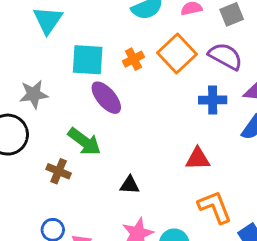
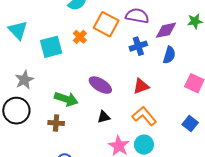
purple ellipse: (106, 98) -> (100, 85), moved
orange L-shape: (215, 207) -> (144, 116), moved

